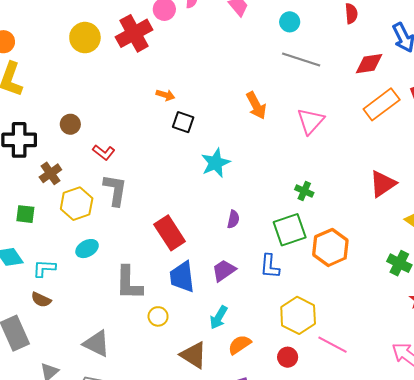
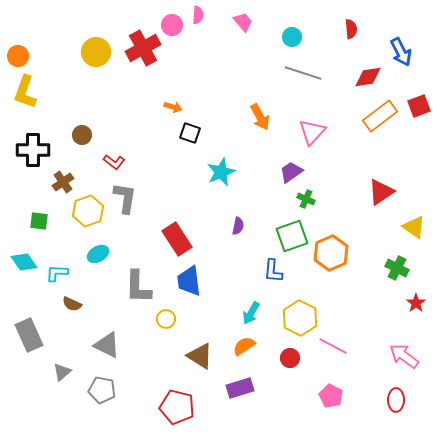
purple trapezoid: (224, 270) -> (291, 172), moved
brown semicircle: (41, 300) -> (72, 304), moved
cyan arrow: (219, 317) -> (251, 313), moved

